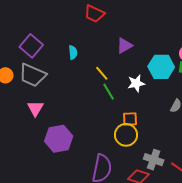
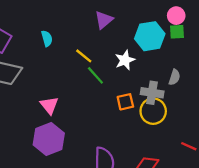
pink triangle: (35, 108) -> (49, 105), moved
yellow circle: (126, 135) -> (153, 111), moved
gray cross: (154, 160) -> (152, 93), moved

